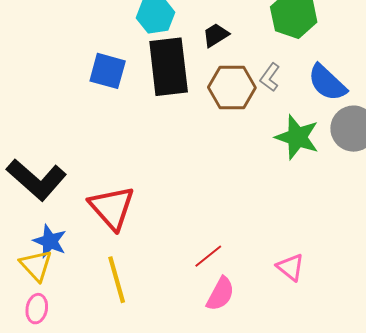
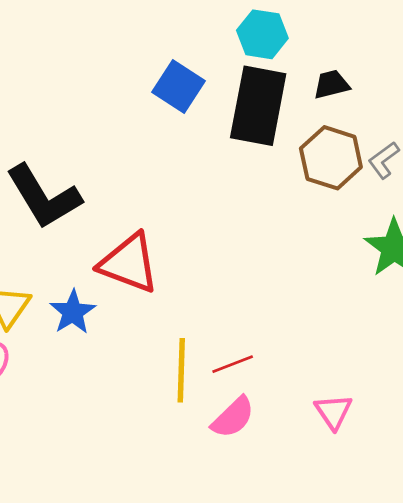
red triangle: (112, 208) -> (129, 263), turned -45
blue star: (50, 241) -> (73, 312), moved
yellow line: (117, 280) -> (181, 370), moved

